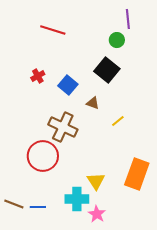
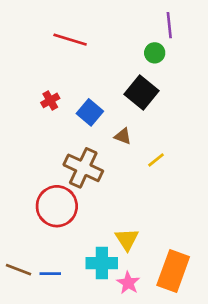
orange rectangle: (137, 174) -> (173, 271), moved

